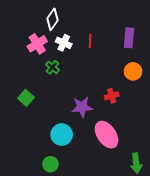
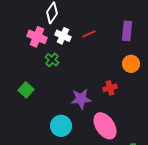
red line: (90, 41) -> (89, 34), turned 64
pink cross: (37, 44) -> (37, 37), turned -36

